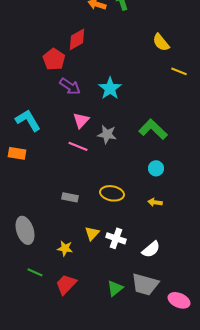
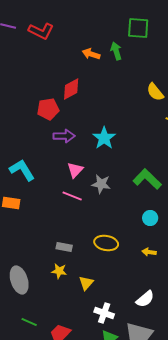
red pentagon: (54, 59) -> (48, 109), turned 30
purple arrow: (70, 86) -> (64, 136), turned -35
white cross: (116, 238) -> (104, 313), moved
yellow star: (65, 248) -> (59, 271), moved

